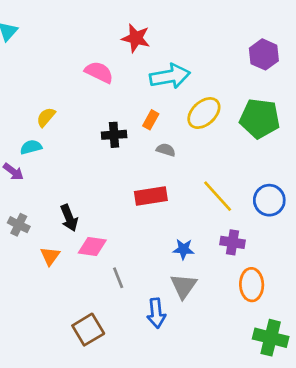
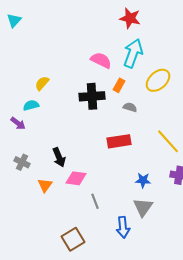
red star: (136, 38) -> (130, 18), moved
pink semicircle: (99, 72) -> (101, 60), moved
cyan arrow: (170, 76) -> (133, 53), turned -60
black cross: (114, 135) -> (92, 96), size x1.4

